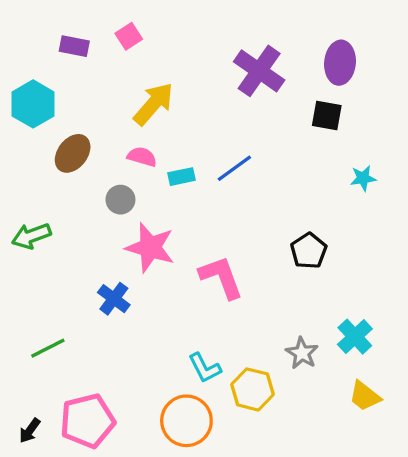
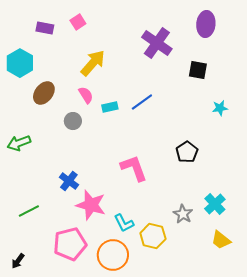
purple ellipse: (340, 63) -> (206, 24), moved
pink semicircle: (142, 157) -> (86, 95), turned 42
pink star: (150, 247) -> (91, 205), moved
pink pentagon: (87, 421) -> (70, 244), moved

